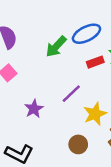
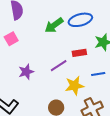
red rectangle: (95, 62) -> (79, 53), moved

